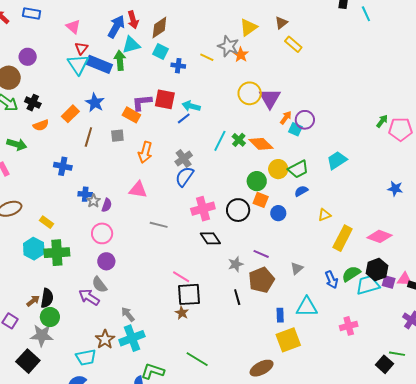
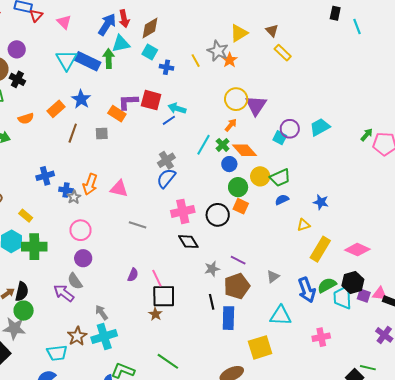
brown triangle: (281, 23) -> (272, 31), turned -40
red triangle: (81, 48) -> (36, 16), moved
yellow line: (207, 57) -> (196, 61), turned 32
black cross: (33, 103) -> (17, 79), moved
orange arrow: (286, 118) -> (231, 125), moved
orange arrow: (145, 152) -> (90, 184), moved
cyan trapezoid: (337, 160) -> (320, 127), moved
blue cross: (63, 166) -> (45, 176), moved, turned -30
blue star: (395, 189) -> (321, 202), moved
purple semicircle: (107, 205) -> (133, 275), moved
blue circle: (278, 213) -> (229, 164), moved
pink line: (181, 277) -> (157, 278), turned 30
blue arrow: (331, 280) -> (307, 290), size x1.4
cyan trapezoid: (368, 285) -> (343, 297), turned -80
blue rectangle: (280, 315) -> (228, 318), moved, size x1.6

